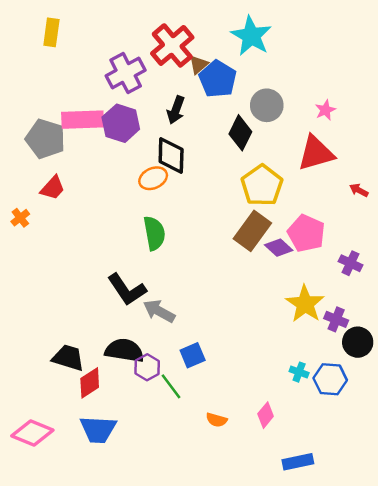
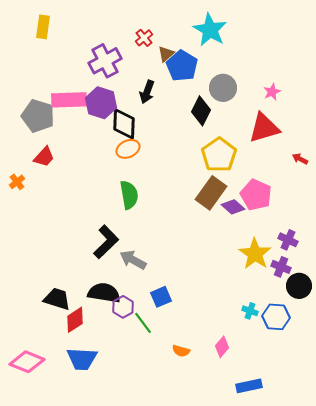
red cross: (172, 45) -> (144, 38), size x0.5
black diamond: (171, 156) -> (124, 124), moved
purple cross: (350, 263) -> (288, 240), moved
black L-shape: (127, 289) -> (106, 242), turned -100

